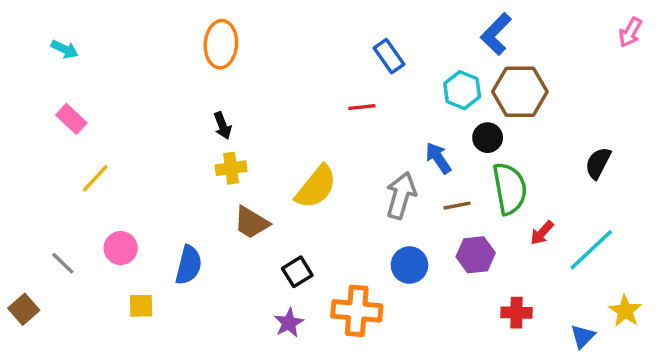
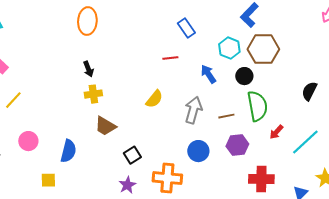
blue arrow: (438, 158) -> (208, 74), moved
yellow semicircle: (316, 187) -> (154, 99), moved, size x0.7
yellow square: (141, 306) -> (48, 180), moved
red cross: (516, 313) -> (261, 179), size x1.4

